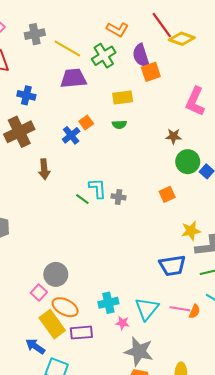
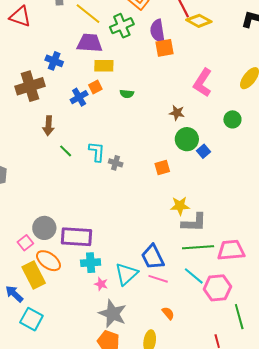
blue cross: (26, 95) -> (54, 61), moved
yellow rectangle: (123, 98) -> (104, 66), moved
green line: (82, 199) -> (66, 151), moved
blue trapezoid: (172, 266) -> (153, 257), moved, turned 64
orange semicircle: (195, 311) -> (168, 313), moved, turned -72
purple rectangle: (81, 333) -> (77, 237), moved, size x1.4

